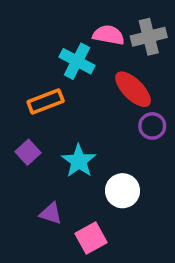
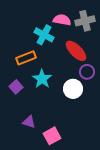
cyan star: (79, 161) -> (42, 79), moved
white circle: (122, 191) -> (73, 89), moved

